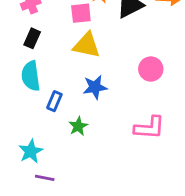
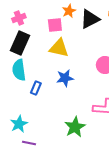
black rectangle: (32, 38) -> (20, 43), size x1.6
green star: (78, 126) -> (75, 127), moved, size x1.5

